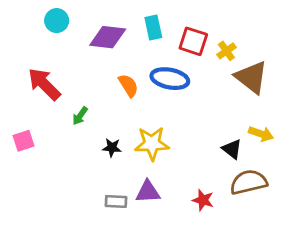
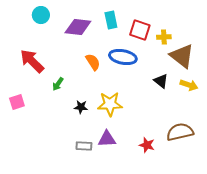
yellow cross: (226, 51) -> (164, 37), turned 32
yellow arrow: (261, 134) -> (189, 85), moved
black triangle: (232, 149) -> (161, 81), moved

